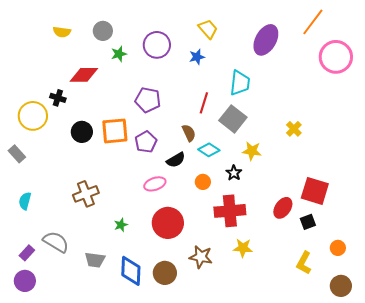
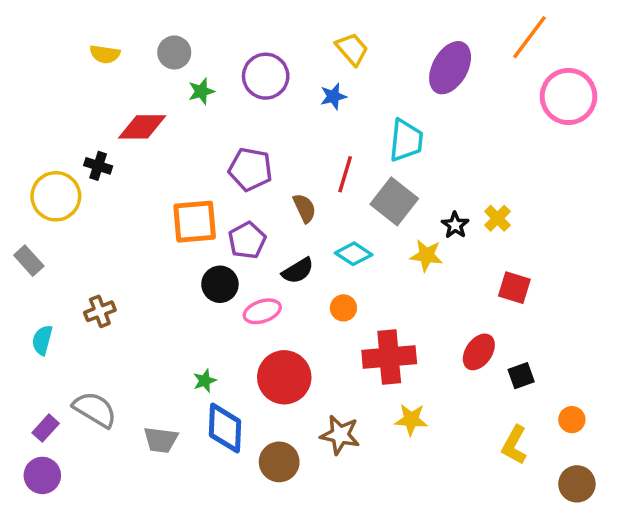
black circle: (82, 132) -> (220, 284), moved
brown semicircle: (189, 133) -> (305, 208), moved
black star: (234, 173) -> (455, 225), moved
red square: (315, 191) -> (514, 288), moved, size x0.7
brown cross: (86, 194) -> (100, 311), moved, size x0.7
blue diamond: (131, 271) -> (225, 428), moved

